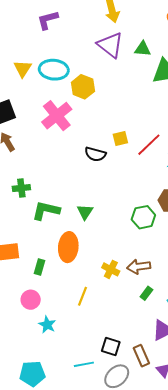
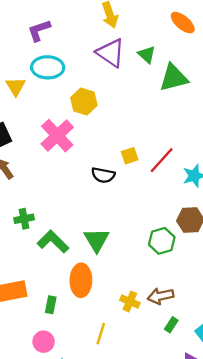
green triangle: (143, 49) -> (147, 55), turned 42
cyan ellipse: (54, 70) -> (48, 67), moved
green L-shape: (46, 210) -> (53, 242), turned 36
green triangle: (85, 212) -> (97, 240), size x1.4

